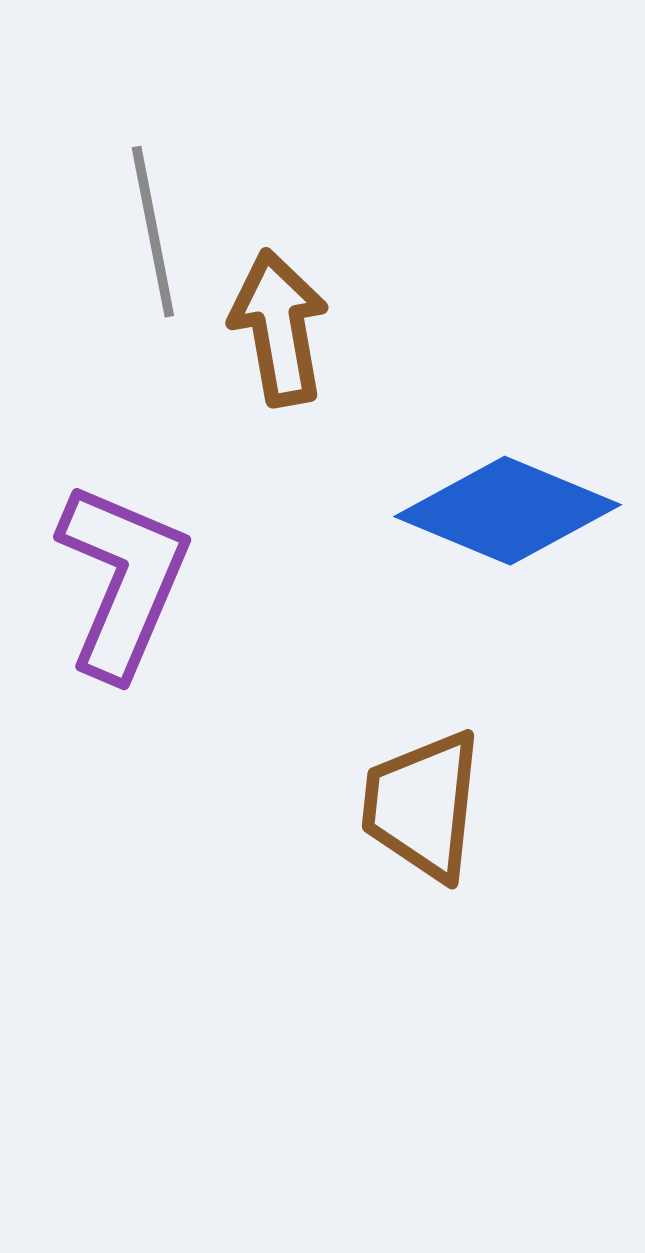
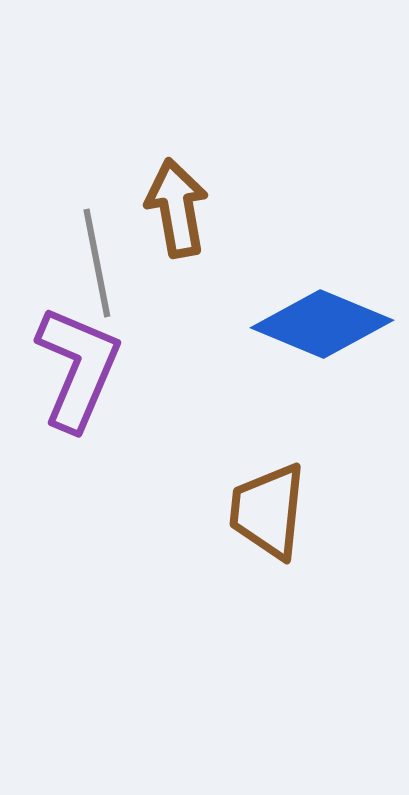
gray line: (153, 232) -> (97, 263), moved

